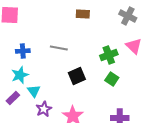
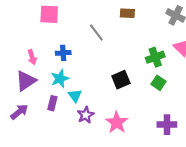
gray line: (59, 48) -> (96, 33), moved, turned 42
purple rectangle: (13, 98) -> (52, 103), turned -32

